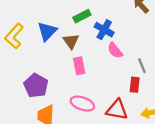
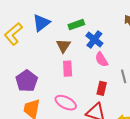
blue triangle: (47, 31) -> (41, 23), moved
red rectangle: (135, 85) -> (102, 88), moved

